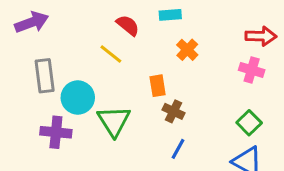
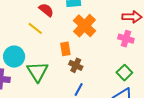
orange cross: (187, 50) -> (85, 26), size x1.6

